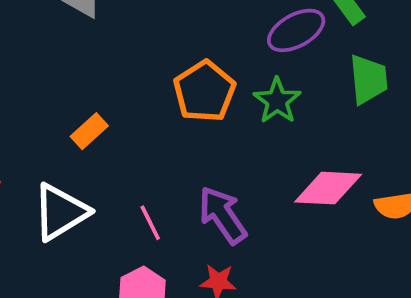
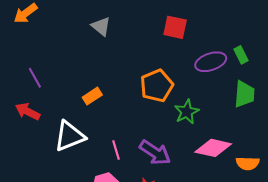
green star: (277, 101) -> (187, 112), moved
purple arrow: (223, 215) -> (155, 153), turned 148

